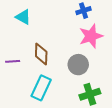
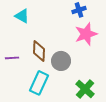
gray circle: (78, 65) -> (61, 61), moved
green cross: (90, 94) -> (85, 89), turned -30

